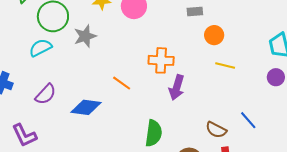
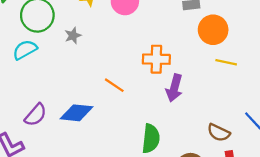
orange circle: (214, 35) -> (213, 30), size x1.4
gray star: (85, 36) -> (73, 36), size x0.7
purple semicircle: (46, 94) -> (36, 115), moved

